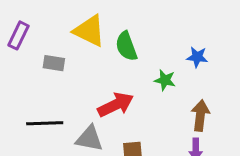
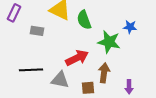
green star: (165, 80) -> (109, 42), size x1.6
brown arrow: (200, 116) -> (104, 73), moved

